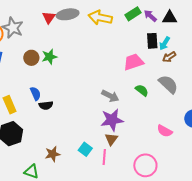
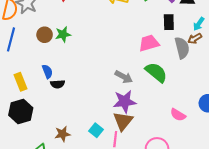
cyan arrow: (165, 43) -> (199, 24), moved
brown arrow: (169, 57) -> (195, 39), moved
gray semicircle: (168, 84) -> (182, 48), moved, turned 30
green semicircle: (142, 90) -> (156, 72), size x1.6
brown triangle: (111, 139) -> (123, 121), size x1.5

